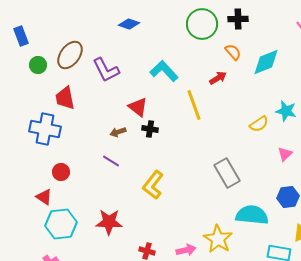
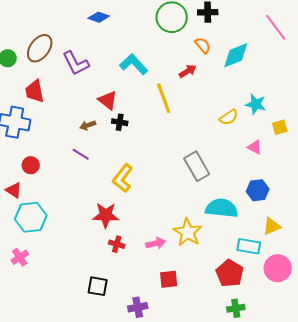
pink triangle: (285, 154) -> (255, 147), turned -49
red star: (109, 222) -> (106, 215), moved

